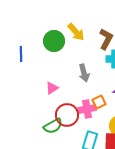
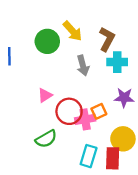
gray arrow: (84, 73) -> (83, 65), moved
red circle: (67, 115) -> (69, 111), moved

